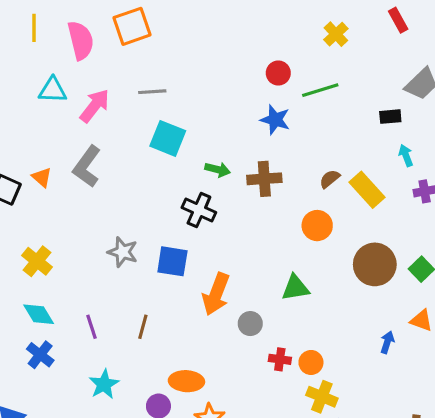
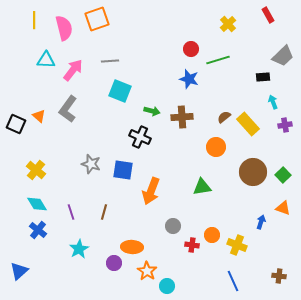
gray circle: (250, 324) -> (173, 226), moved
red cross: (280, 359) -> (192, 245), moved
yellow cross: (322, 397) -> (237, 245), moved

